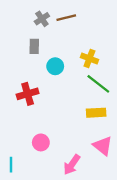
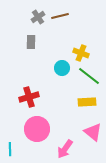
cyan circle: (55, 66) -> (62, 68), moved
red cross: (28, 94) -> (29, 97), moved
pink circle: (41, 142) -> (37, 129), size x1.6

